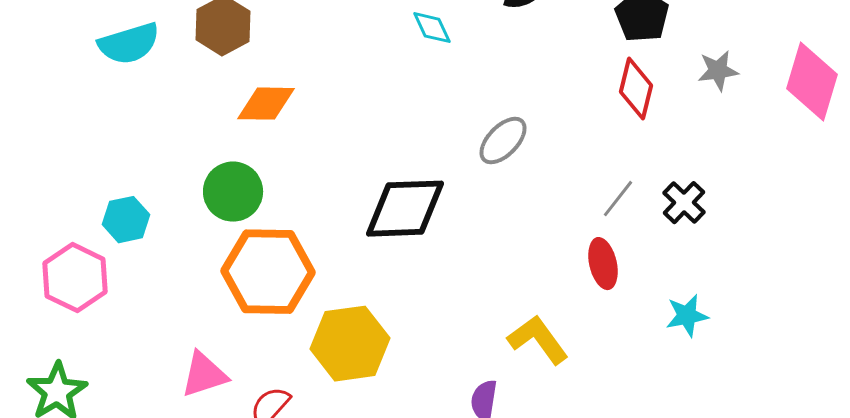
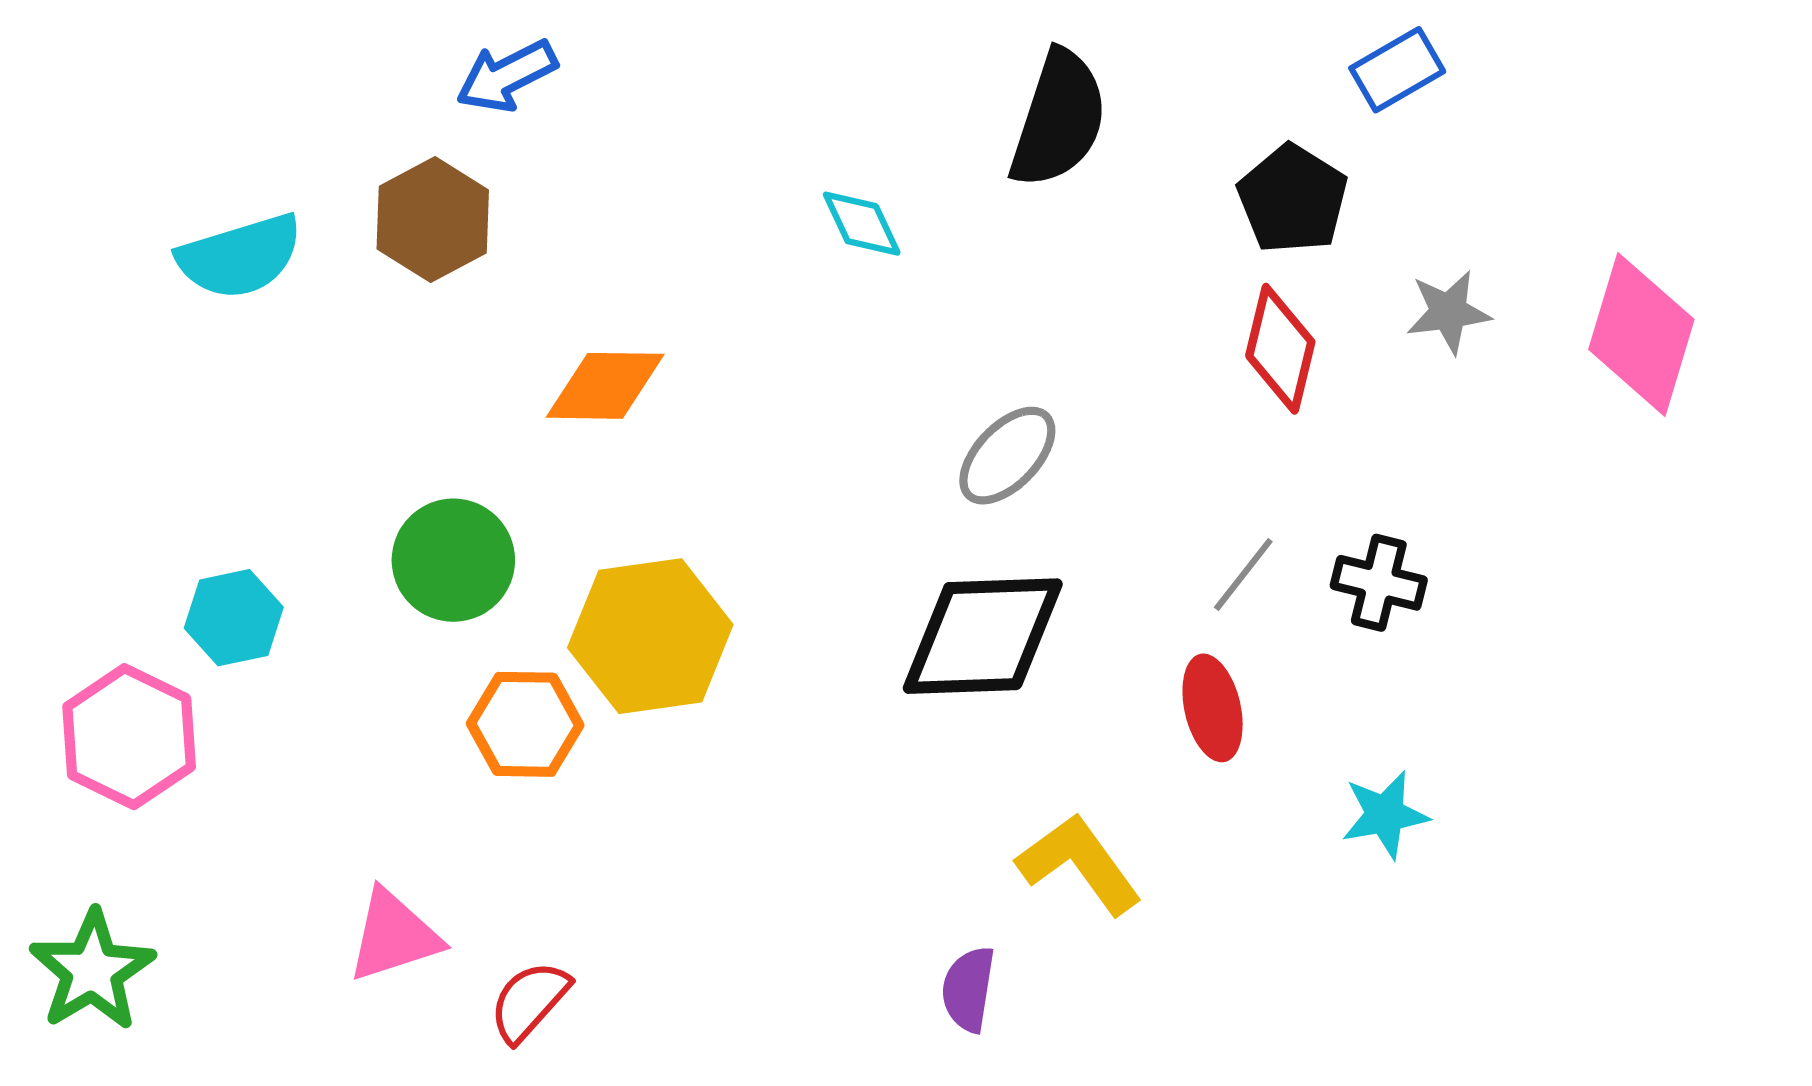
orange diamond: (266, 104) -> (605, 386), moved
black cross: (684, 203) -> (1379, 583), turned -30
black diamond: (405, 209) -> (983, 636), moved
orange hexagon: (268, 272) -> (525, 724), size x0.6
yellow hexagon: (350, 344) -> (650, 636), moved

